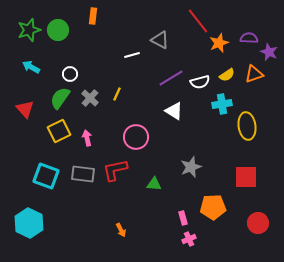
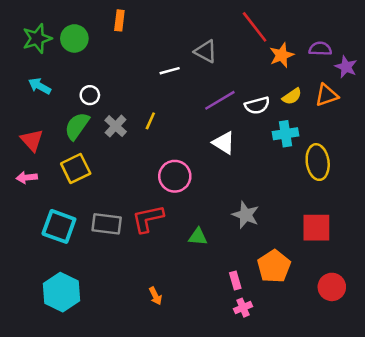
pink arrow: (87, 138) -> (27, 178), moved, turned -84
gray star: (191, 167) -> (246, 215), turned -30
orange pentagon: (213, 207) -> (274, 266), turned -30
cyan hexagon: (29, 223) -> (61, 292), moved

